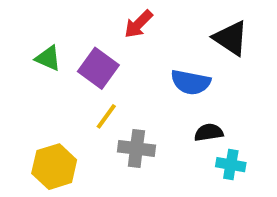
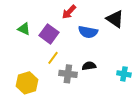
blue semicircle: (191, 82) -> (88, 32), moved
black semicircle: (209, 132) -> (89, 66), moved
cyan cross: (231, 165) -> (124, 74), moved

